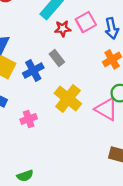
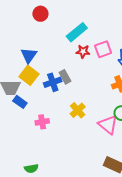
gray rectangle: (57, 58) -> (65, 77), moved
yellow cross: (68, 98) -> (78, 110), size x0.7

